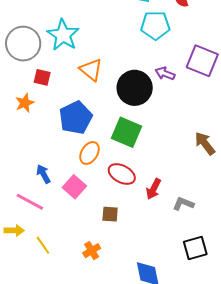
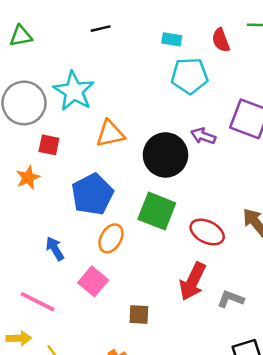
orange triangle: (91, 70) -> (110, 134), turned -50
blue arrow: (43, 174) -> (55, 249), moved
red ellipse: (122, 174) -> (207, 232), moved
red arrow: (154, 189) -> (193, 281), size x1.4

